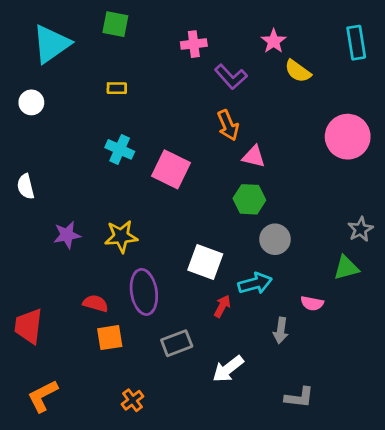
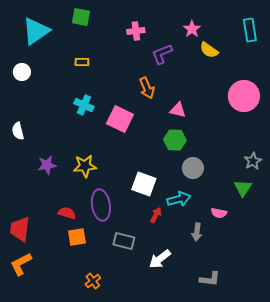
purple L-shape: (231, 77) -> (162, 54), turned 110
orange arrow: (228, 125) -> (147, 88), moved
green triangle: (346, 268) -> (243, 188), turned -42
gray rectangle: (177, 343) -> (124, 241), turned 35
orange L-shape: (43, 396) -> (21, 264), moved

